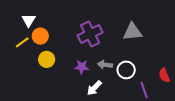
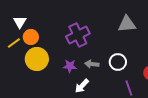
gray triangle: (132, 32) -> (127, 24), moved
yellow circle: (47, 59) -> (37, 59), size x1.5
white circle: (126, 70) -> (118, 62), moved

